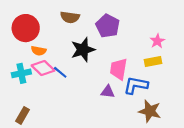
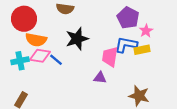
purple pentagon: (108, 26) -> (128, 18), moved
orange semicircle: (39, 51) -> (36, 40), size x1.5
pink diamond: (43, 68) -> (40, 56), turned -35
blue L-shape: (136, 85) -> (126, 45), moved

